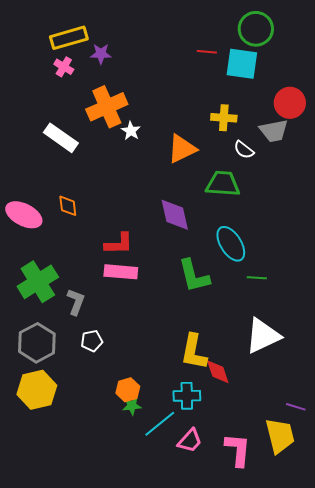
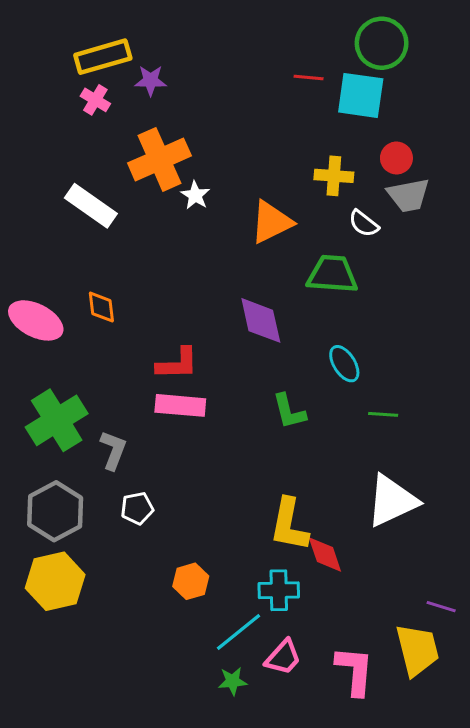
red circle: (290, 103) -> (396, 158), moved, size x0.7
cyan ellipse: (231, 244) -> (344, 364), size x0.7
green L-shape: (194, 276) -> (289, 411), size x0.7
green star: (132, 406) -> (233, 681), moved

